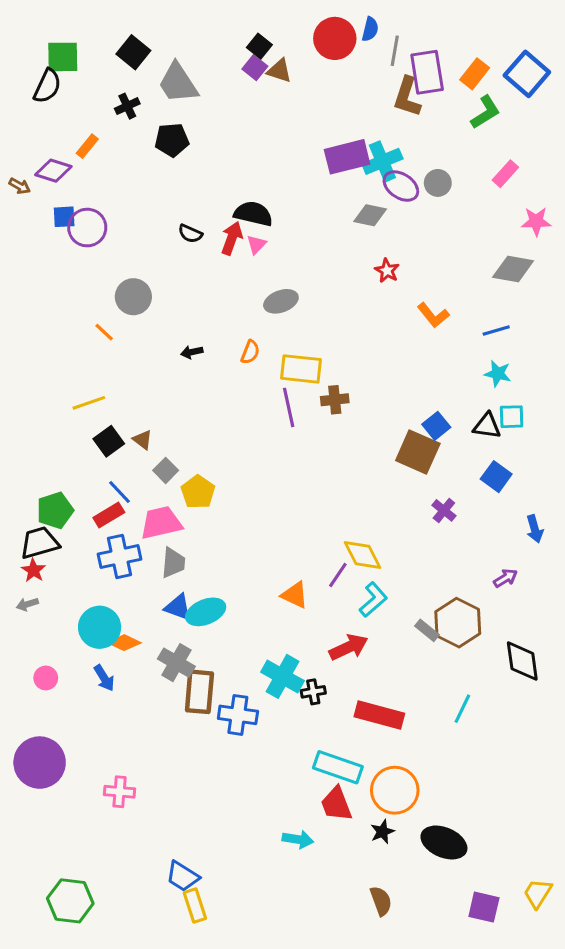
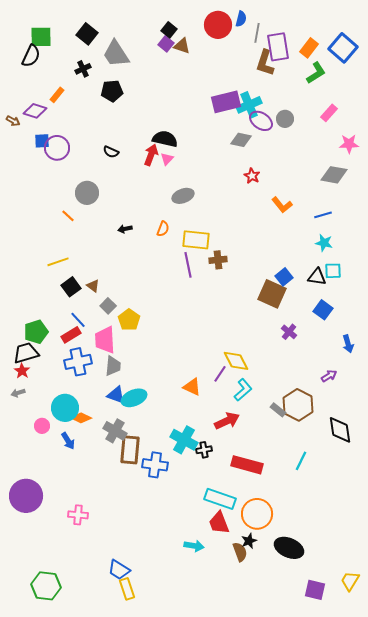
black semicircle: (190, 234) -> (111, 152), moved
pink trapezoid: (161, 523) -> (105, 340), turned -80
pink circle: (46, 678) -> (42, 426), moved
brown semicircle: (381, 901) -> (240, 552), moved

